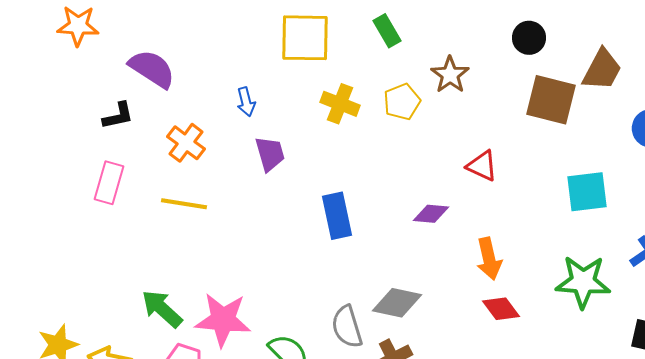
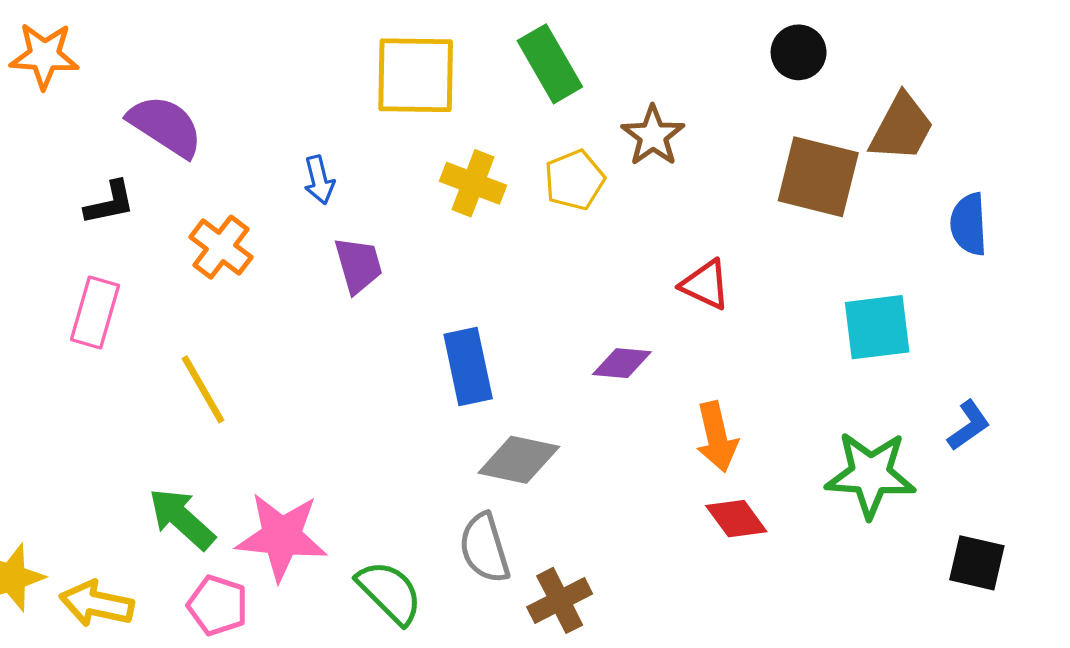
green rectangle: (387, 31) -> (550, 64), size x1.4
black circle: (529, 38) -> (799, 52), moved
yellow line: (184, 204) -> (203, 389), moved, turned 51
gray diamond: (397, 303) -> (519, 460), moved

